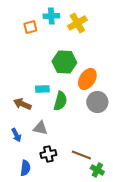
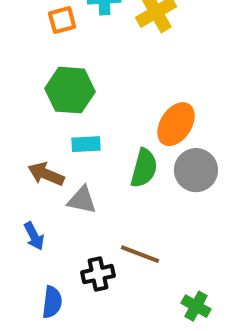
green hexagon: (64, 62) -> (70, 90), moved
green semicircle: (60, 101) -> (144, 168), moved
gray triangle: (40, 128) -> (82, 200), moved
brown line: (81, 155) -> (140, 254), moved

